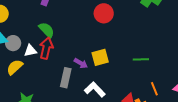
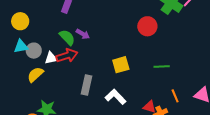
red circle: (104, 13) -> (147, 26), moved
red arrow: (46, 48) -> (67, 56), turned 60
purple arrow: (81, 63) -> (83, 34), moved

